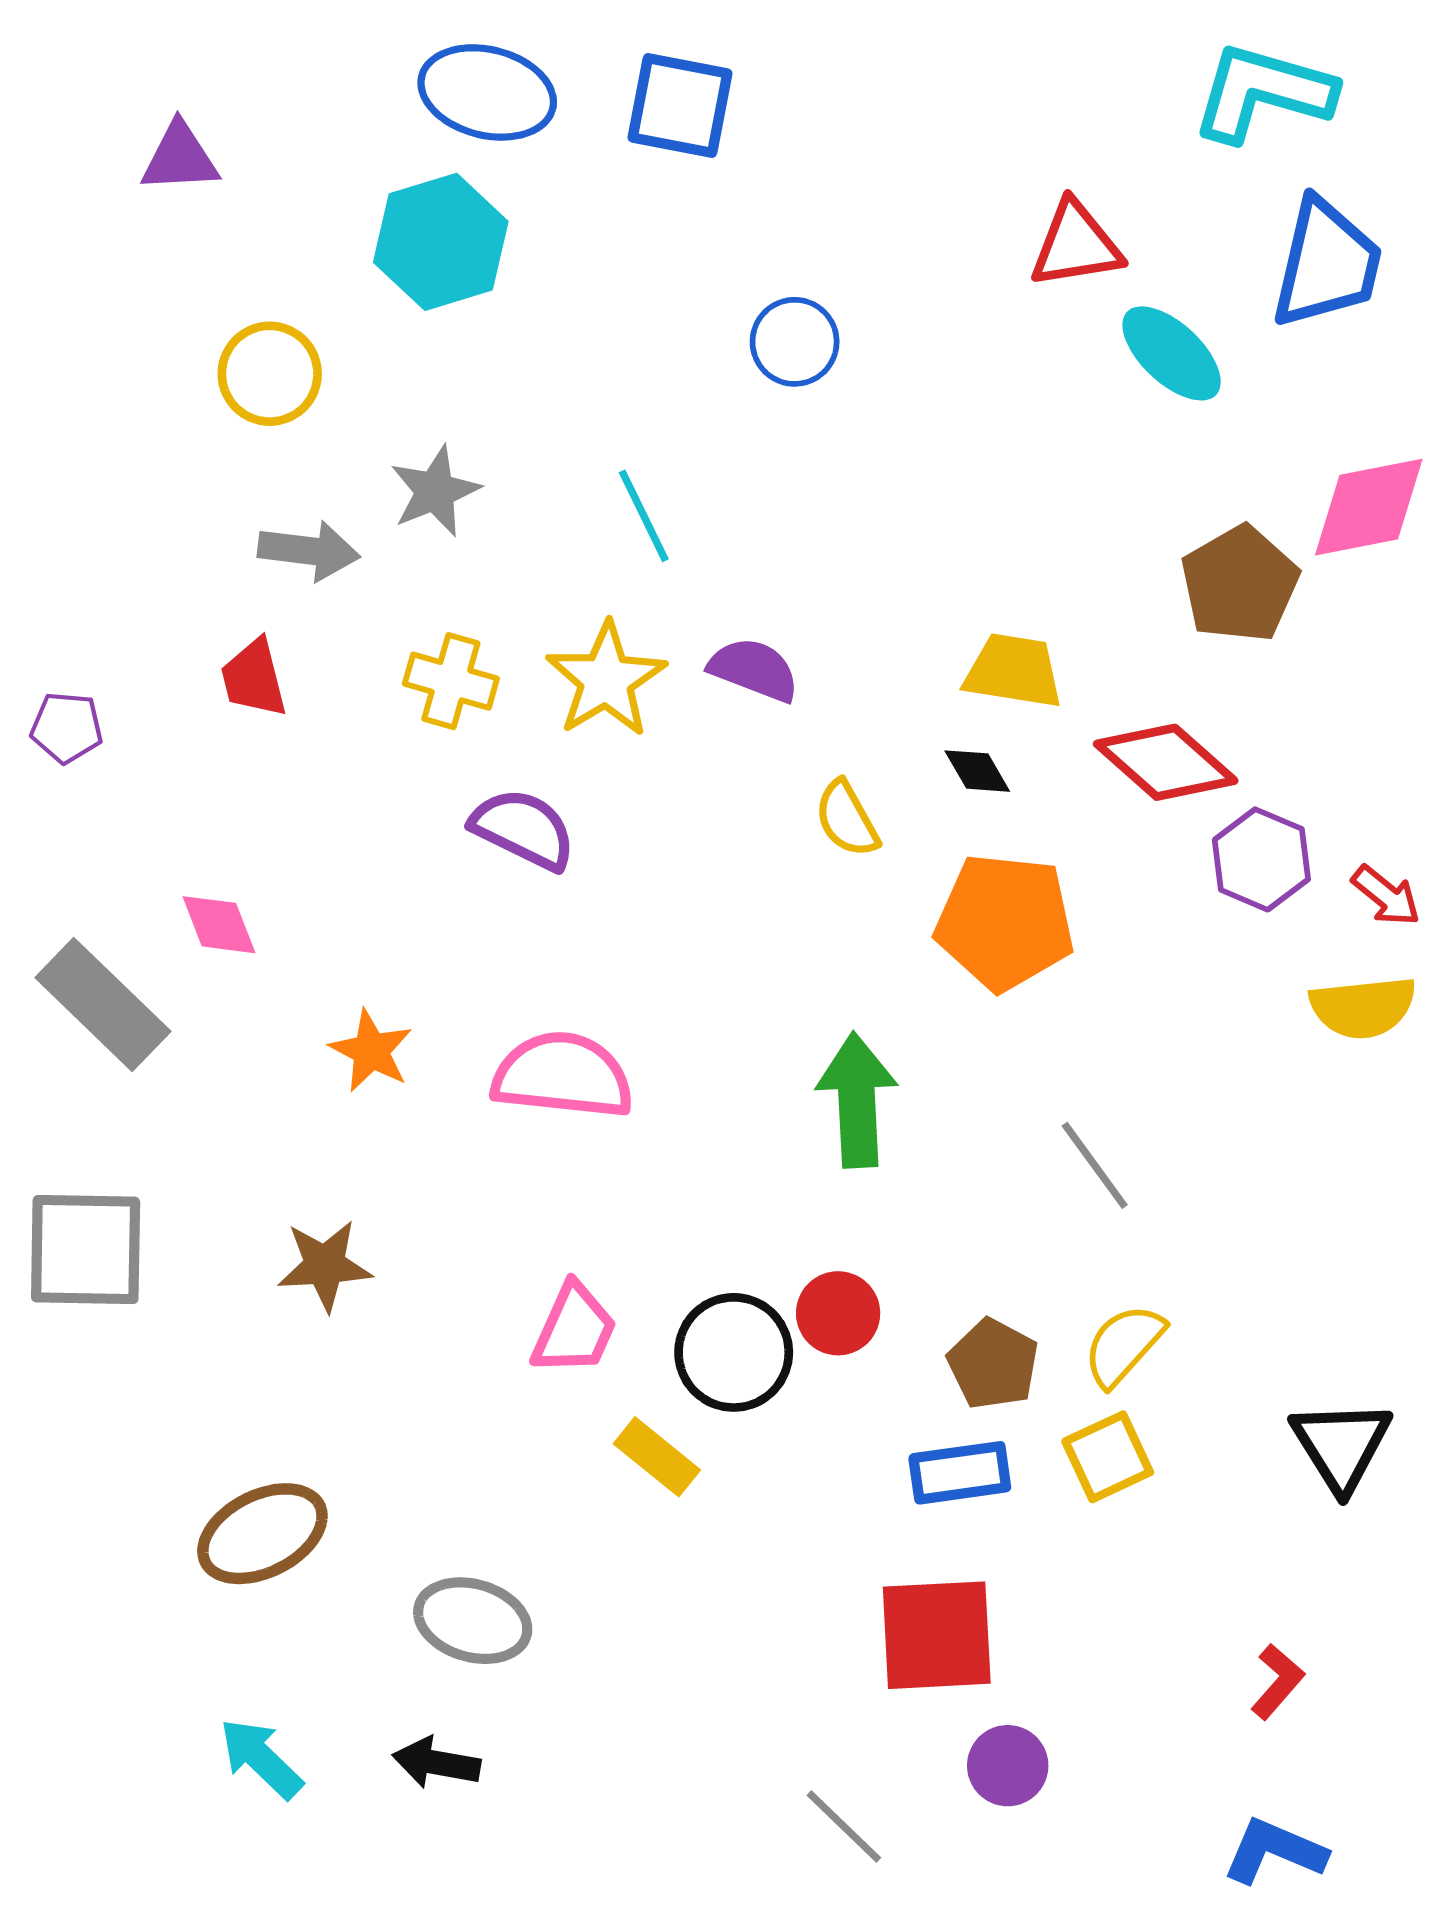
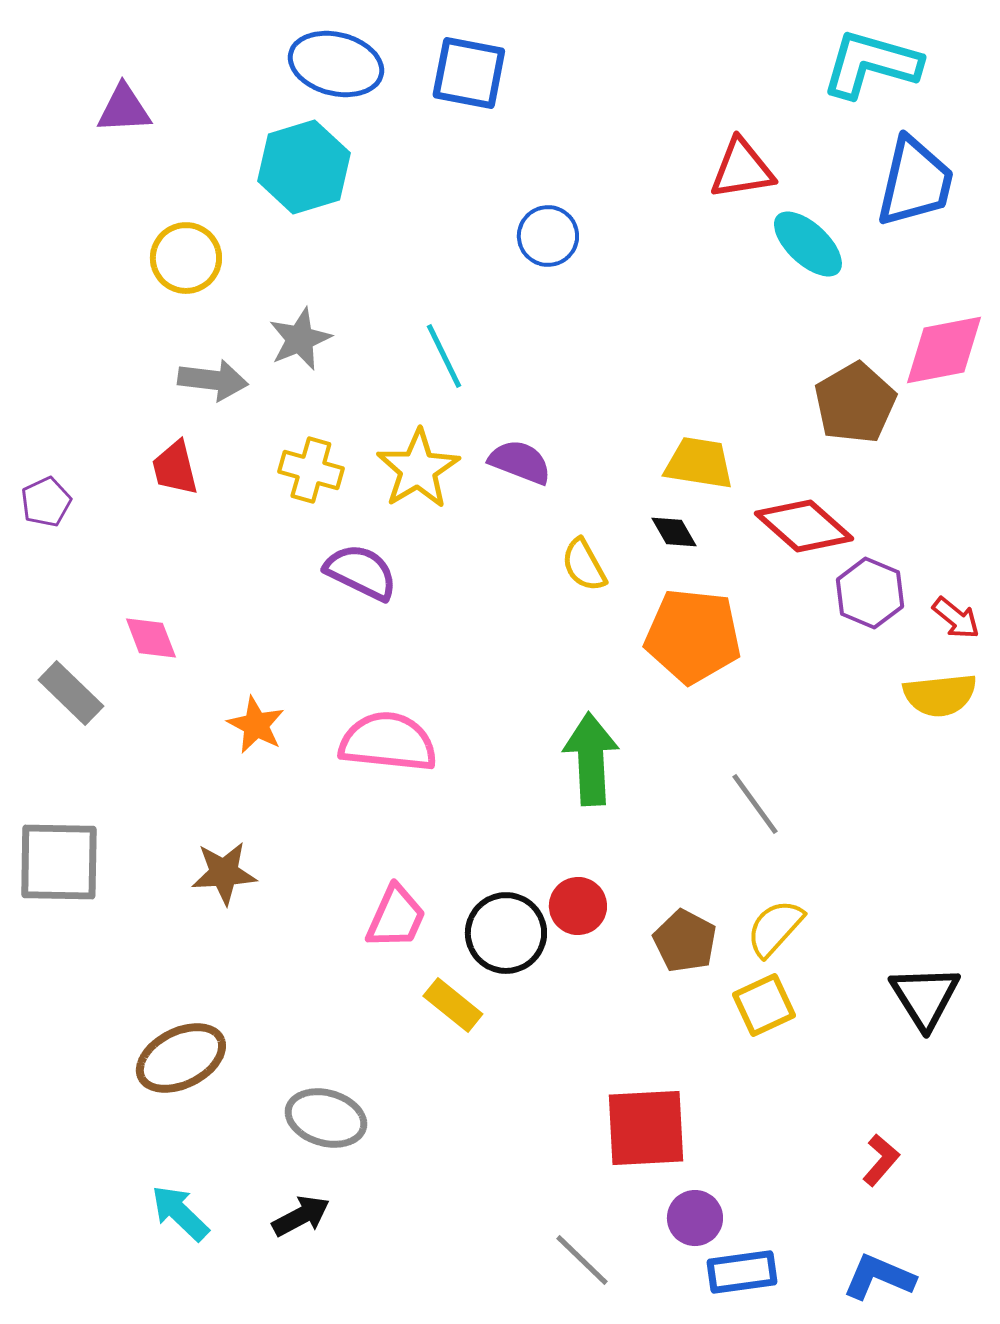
purple pentagon: (67, 728) -> (46, 502), turned -30
gray rectangle: (103, 1004) -> (71, 693), size x0.7
blue rectangle: (960, 1473) -> (742, 1272), moved
black arrow: (436, 1763) -> (301, 1216), turned 142

